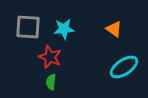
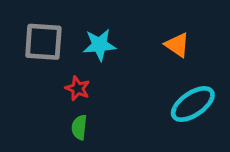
red star: (50, 57) -> (78, 88), size x0.7

